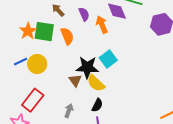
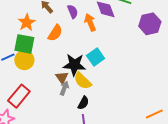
orange star: (28, 31) -> (27, 22), moved
green square: (44, 32) -> (24, 44), moved
orange semicircle: (67, 36) -> (55, 33), turned 54
gray arrow: (69, 111) -> (64, 88), moved

